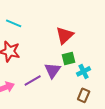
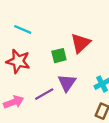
green square: (69, 58) -> (59, 56), moved

